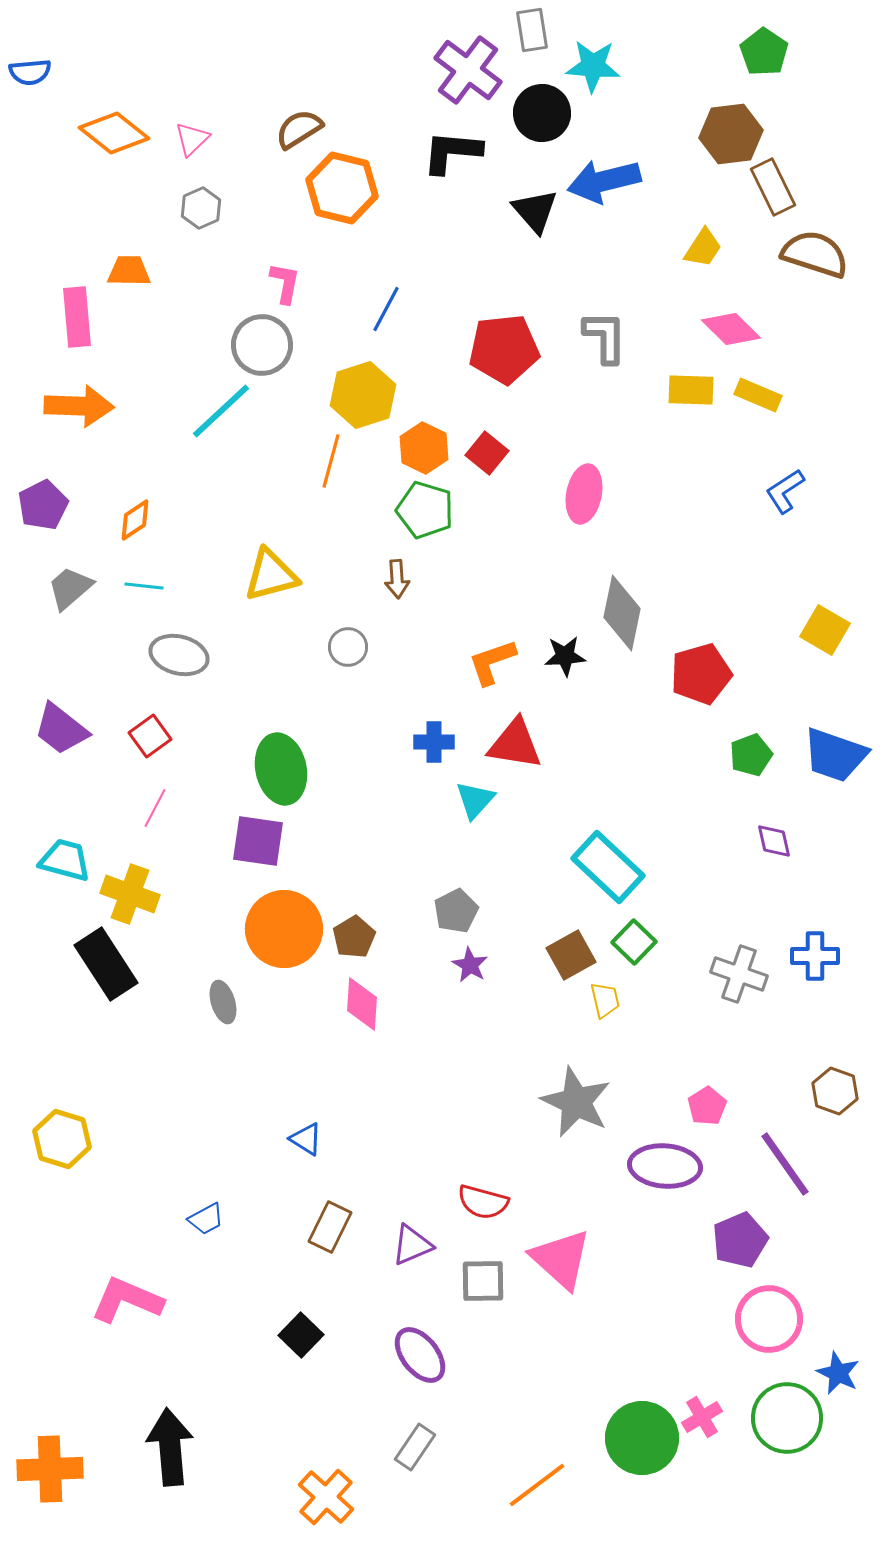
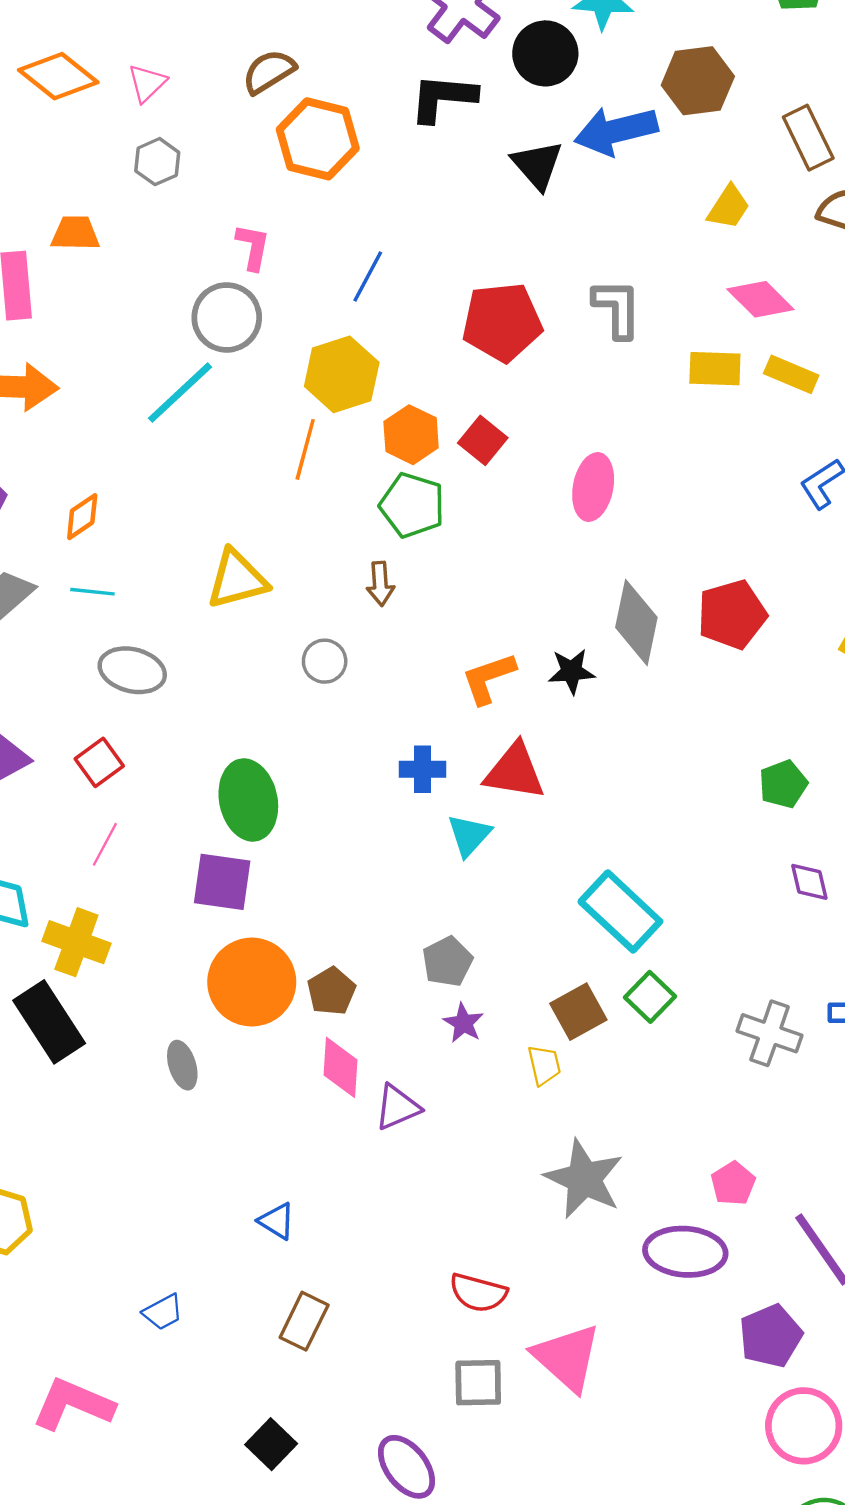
brown hexagon: (731, 134) -> (698, 81), moved
red pentagon: (701, 674) -> (732, 614), moved
yellow trapezoid: (605, 1000) -> (544, 1065), moved
purple triangle: (412, 1245) -> (397, 1107), moved

